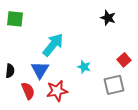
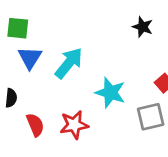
cyan star: (84, 67) -> (110, 93), size x1.6
blue triangle: (40, 70) -> (30, 58), moved

